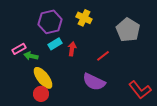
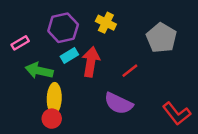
pink rectangle: (19, 49) -> (20, 43), moved
red arrow: (72, 49) -> (91, 62), size x1.6
green arrow: (31, 56) -> (39, 71), size x1.5
yellow ellipse: (43, 78) -> (54, 98), turned 40

